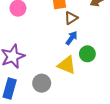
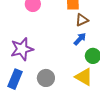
yellow triangle: (67, 65) -> (84, 77), moved

